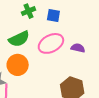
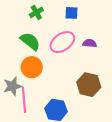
blue square: (53, 16) -> (72, 13), moved
green semicircle: (19, 39) -> (30, 41), turned -110

